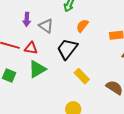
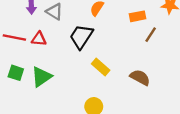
green triangle: (37, 69) -> (41, 77), moved

